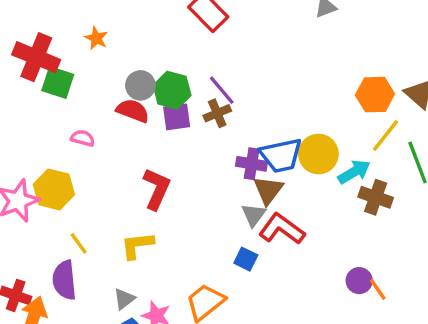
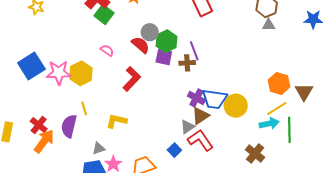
cyan arrow: (354, 172) -> (269, 123), moved
red L-shape: (157, 189) -> (132, 79), moved
brown cross: (376, 197) -> (255, 153), moved

